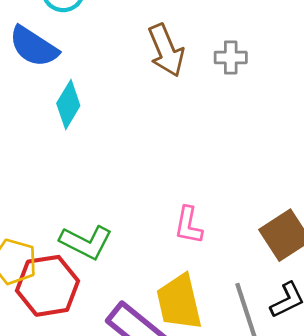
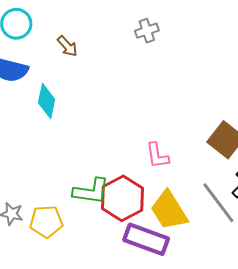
brown arrow: (166, 50) -> (67, 46), moved, size x0.6
red hexagon: (48, 286) -> (123, 198), moved

